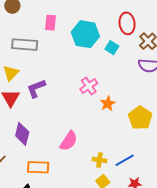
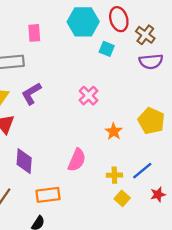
cyan hexagon: (85, 34) -> (83, 22), moved
purple L-shape: (36, 88) -> (31, 94), moved
orange star: (108, 104) -> (114, 131), moved

